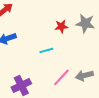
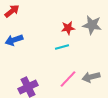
cyan line: (46, 50) -> (62, 47), moved

